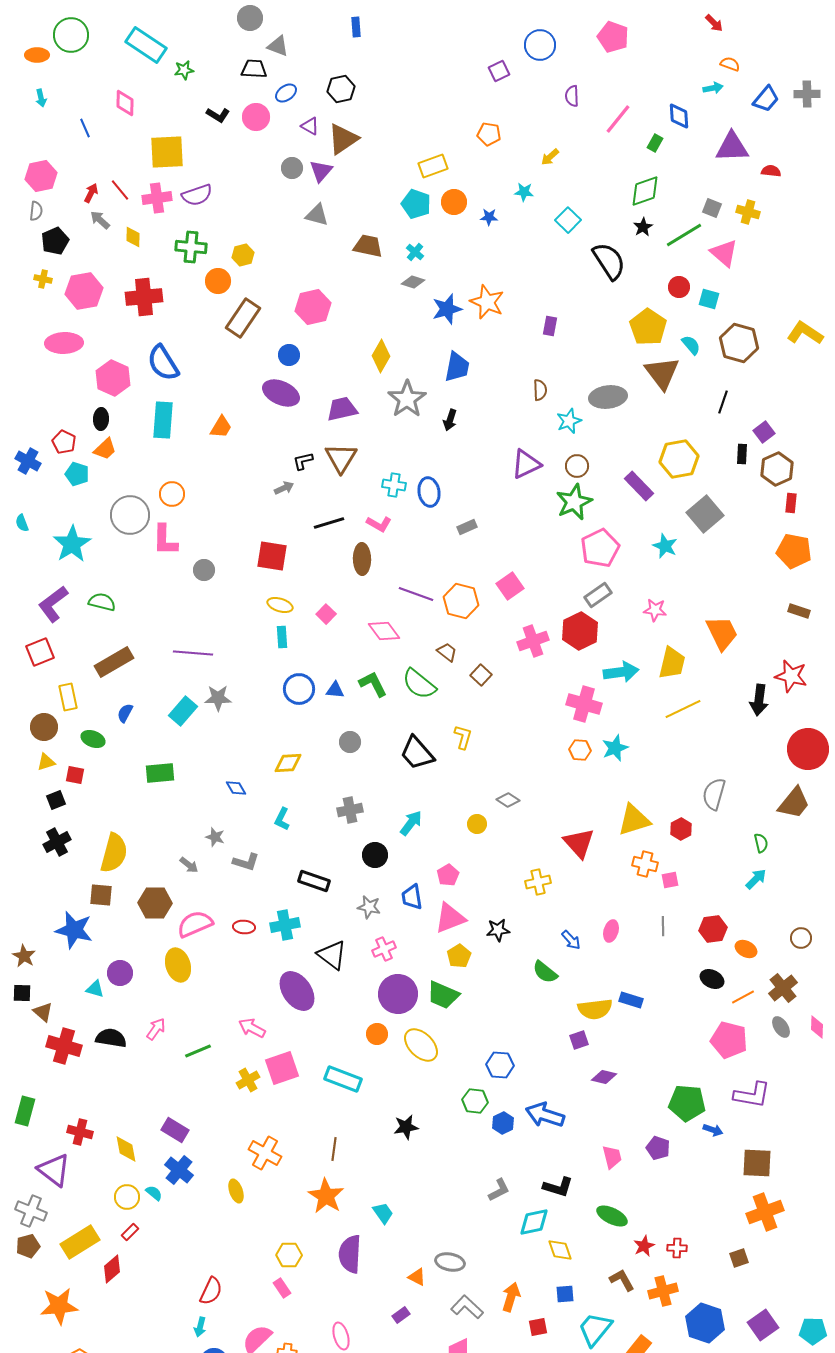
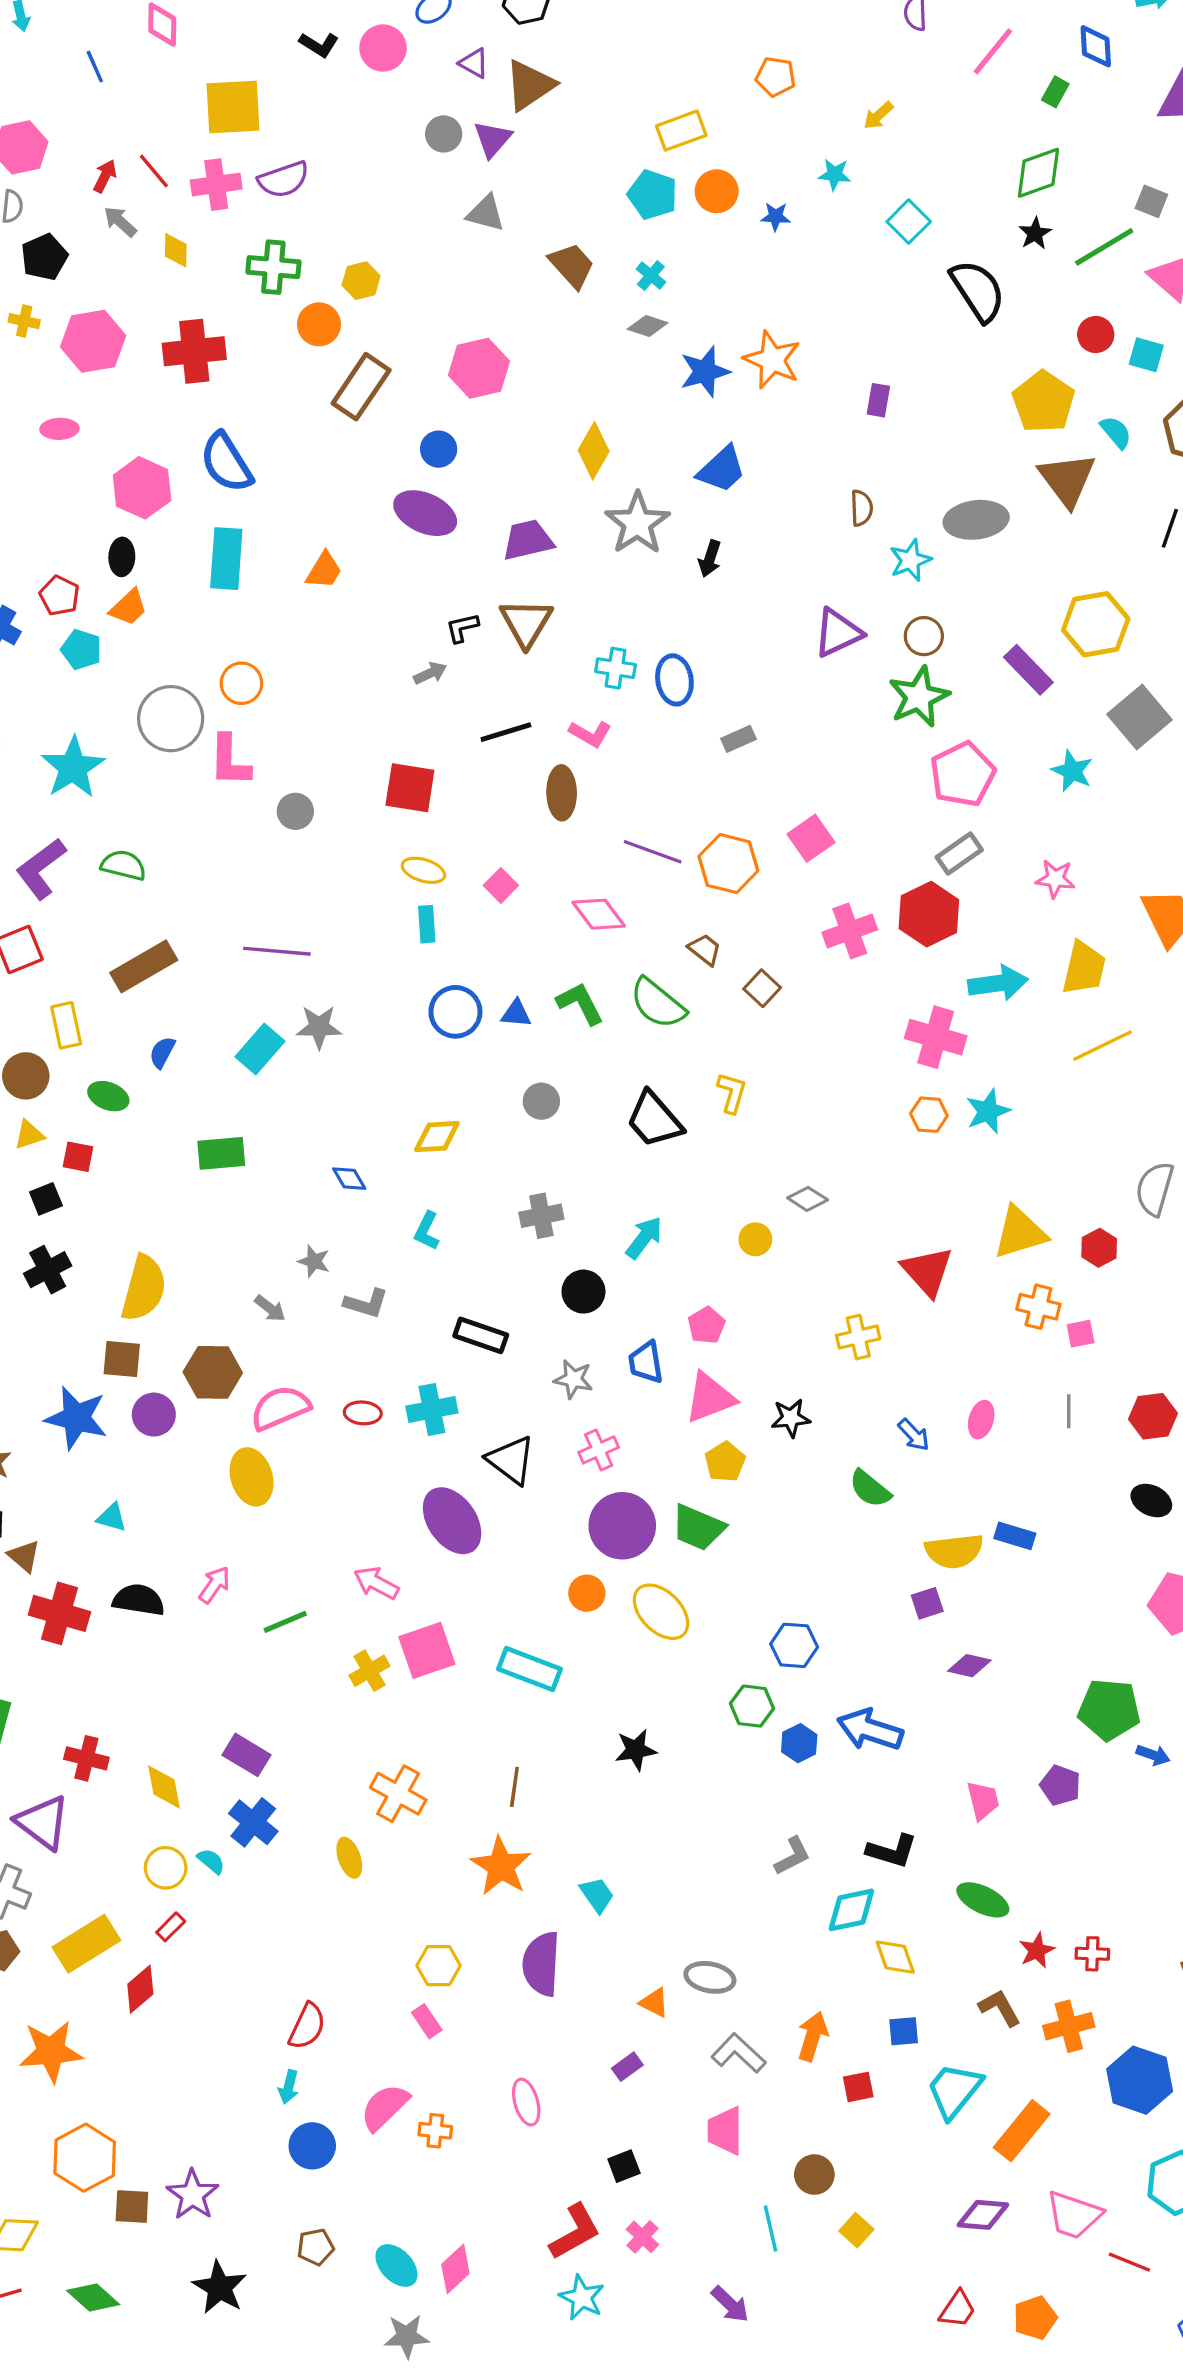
brown trapezoid: (368, 246) -> (572, 265), turned 36
pink ellipse: (64, 343) -> (59, 429), size x0.6
blue trapezoid: (457, 367) -> (722, 469), turned 36
purple circle: (120, 973) -> (154, 1415), moved

